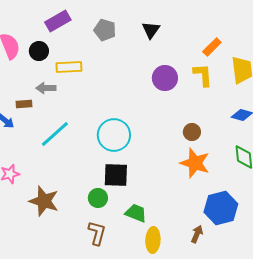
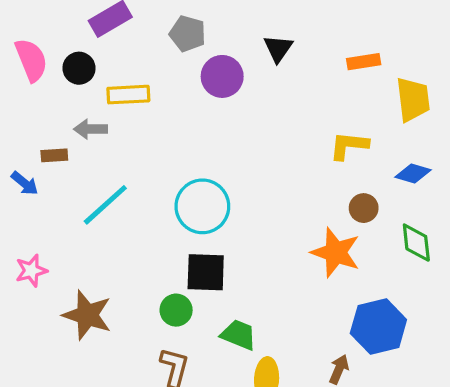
black triangle: (151, 30) -> (278, 48), moved
orange rectangle: (212, 47) -> (364, 62), turned 36
yellow L-shape: (203, 75) -> (349, 146), moved, turned -80
purple circle: (165, 78) -> (222, 76), moved
brown circle: (192, 132) -> (364, 208), moved

